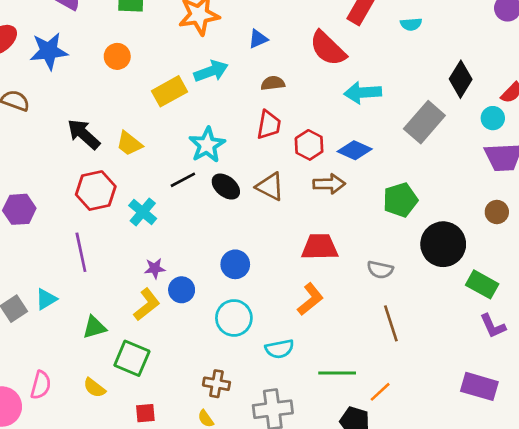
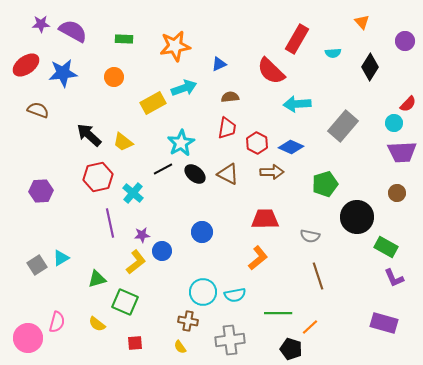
black diamond: (461, 79) -> (370, 67), moved
purple line: (81, 252) -> (110, 223), moved
cyan circle: (234, 318) -> (203, 292), moved

